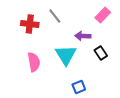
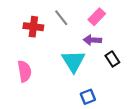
pink rectangle: (103, 15) -> (97, 17), moved
pink semicircle: (34, 62) -> (24, 71), moved

